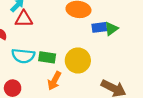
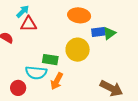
cyan semicircle: (23, 56) -> (36, 73), moved
yellow circle: (78, 61) -> (78, 50), moved

